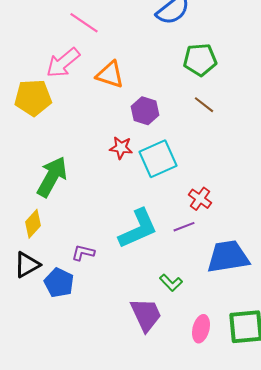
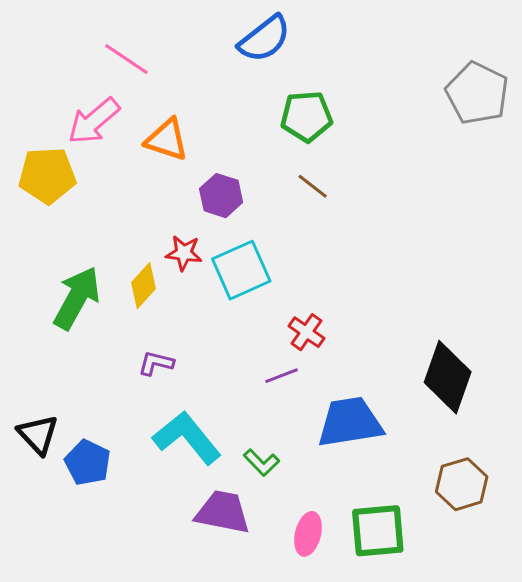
yellow diamond: (33, 224) -> (143, 286), moved
cyan L-shape: (138, 229) -> (187, 438), moved, turned -105
purple L-shape: (83, 253) -> (156, 363), moved
black triangle: (27, 265) -> (38, 435), turned -44
purple trapezoid: (146, 315) -> (223, 512), turned -54

